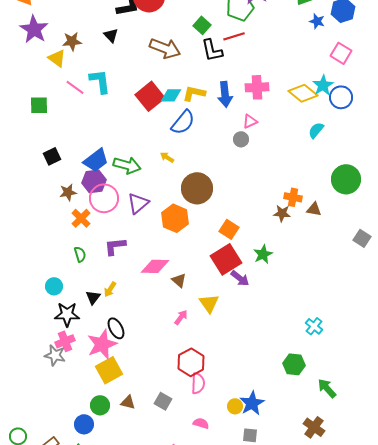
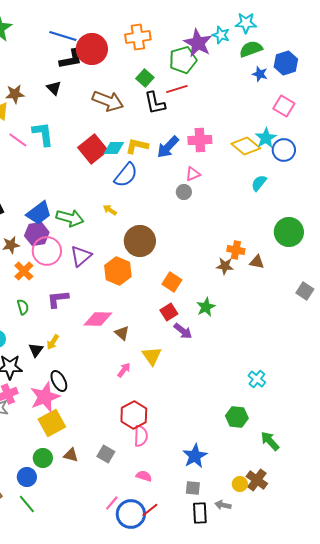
blue arrow: (225, 94) -> (168, 147), turned 50
red square: (226, 259) -> (169, 312), size x0.6
yellow circle: (235, 406) -> (240, 484), moved

